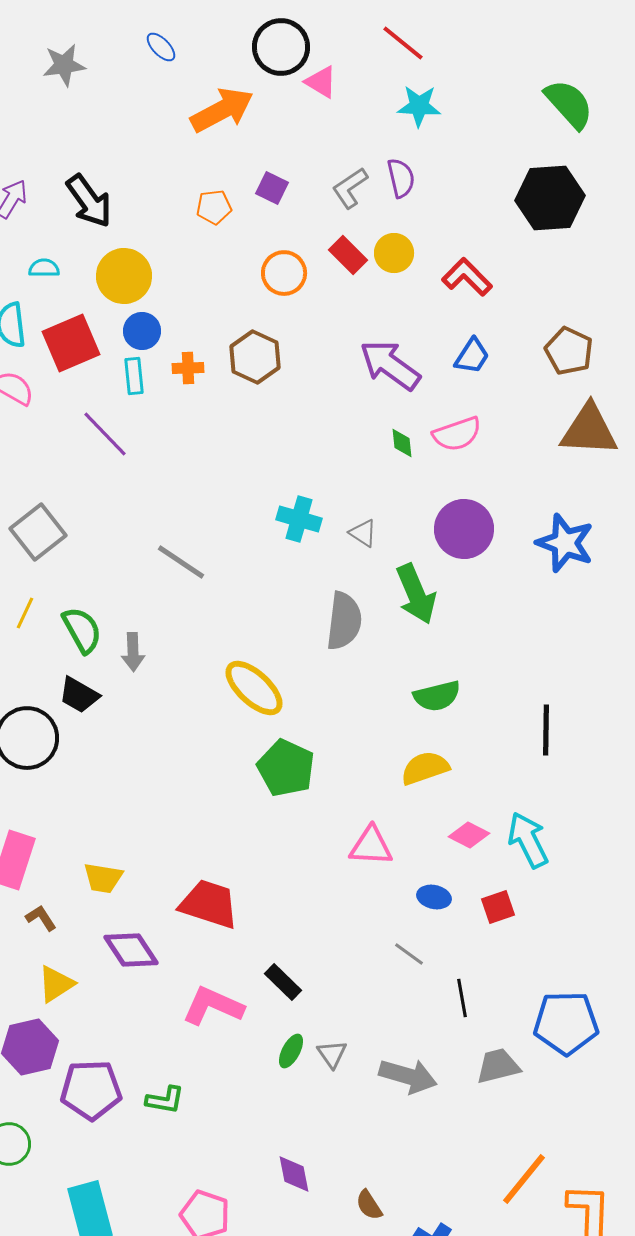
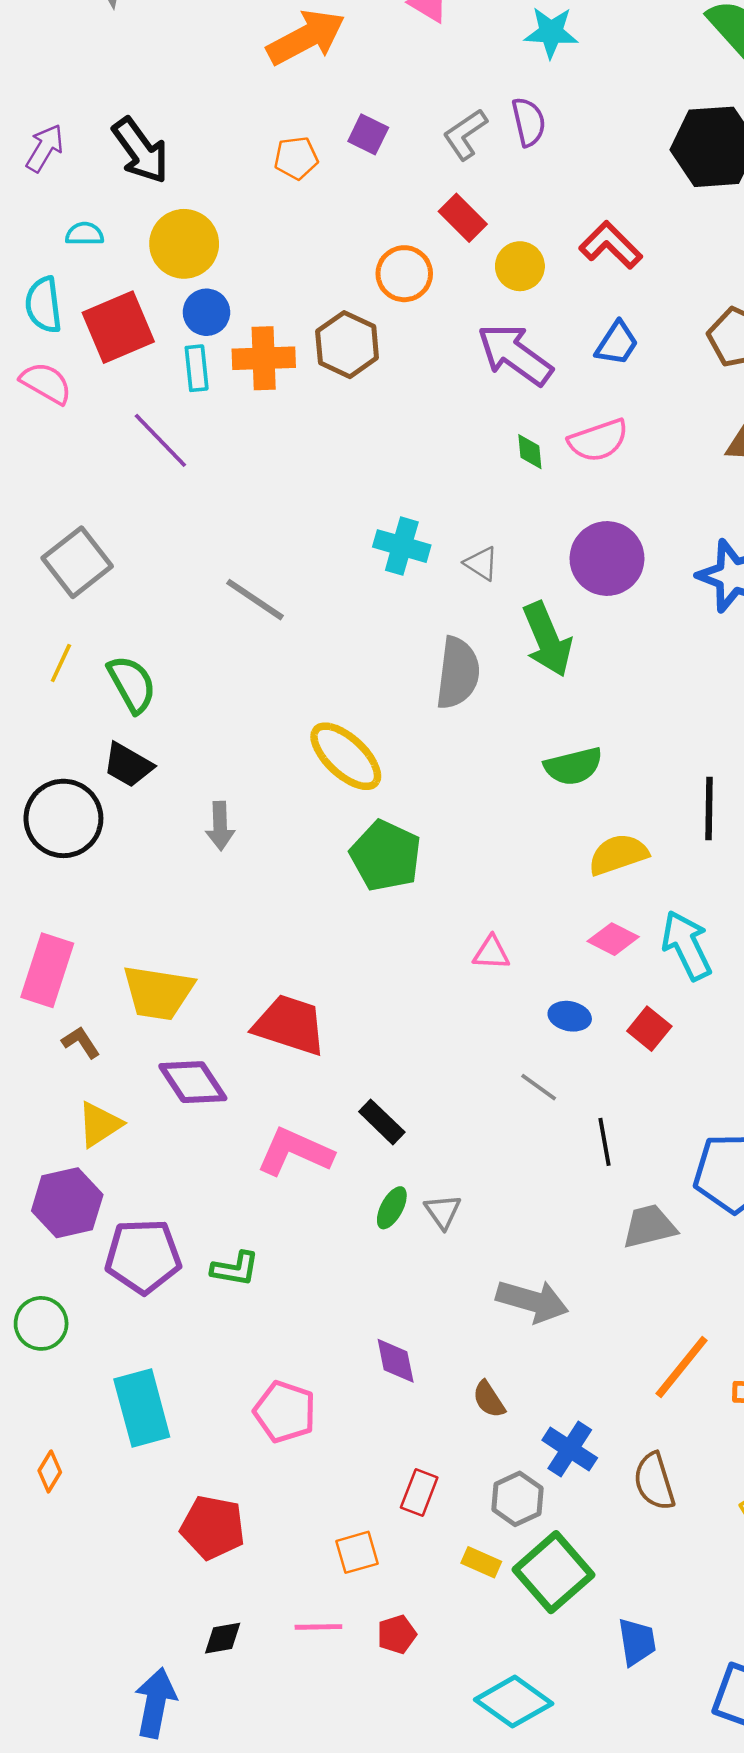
yellow circle: (394, 253) -> (520, 266), moved
orange circle: (284, 273) -> (404, 274), moved
orange cross: (188, 368) -> (264, 358), size x1.6
gray arrow: (133, 652) -> (220, 826), moved
yellow semicircle: (425, 768) -> (618, 855), moved
pink triangle: (371, 846) -> (491, 953), size x0.7
yellow trapezoid: (103, 878) -> (158, 993), size x1.5
red square: (498, 907) -> (649, 1029), turned -32
gray arrow: (408, 1076) -> (532, 1301), moved

